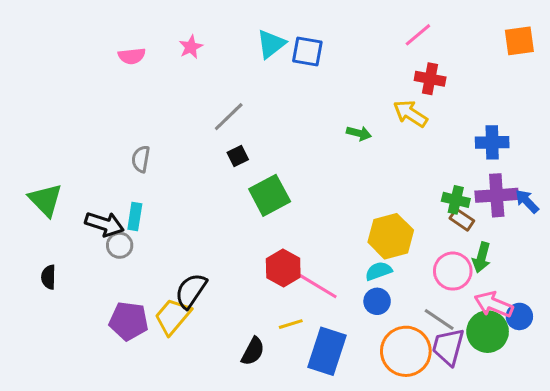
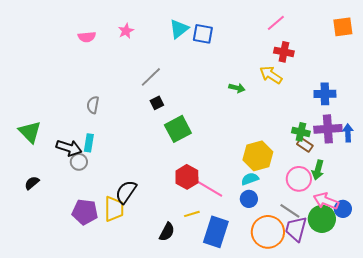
blue arrow: (527, 201) -> (348, 133), turned 42
black semicircle: (48, 277) -> (32, 183), turned 49
yellow trapezoid: (173, 316) -> (114, 209), turned 140

